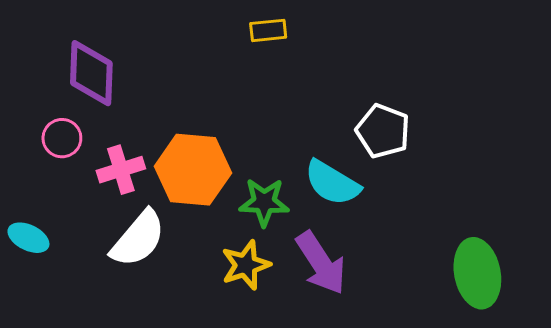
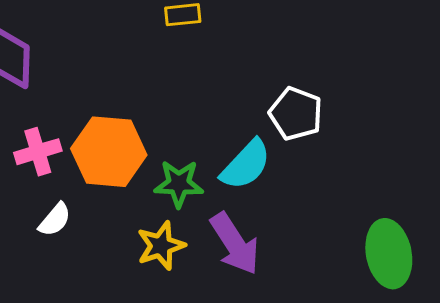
cyan semicircle: (332, 183) -> (246, 165), turned -78
white semicircle: (138, 239) -> (55, 220), size x0.6

